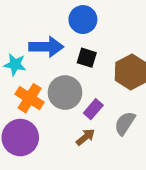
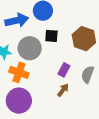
blue arrow: (46, 47) -> (17, 20), moved
gray circle: (65, 93) -> (30, 48), moved

